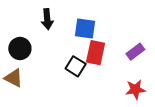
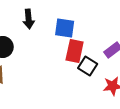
black square: (76, 66) -> (88, 66), moved

